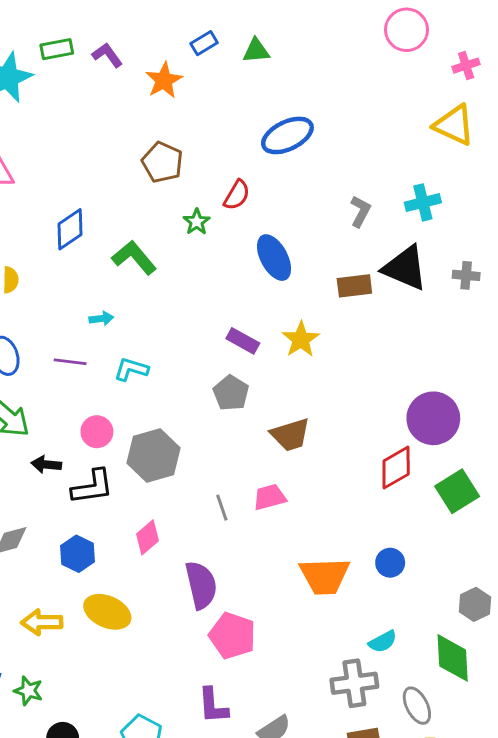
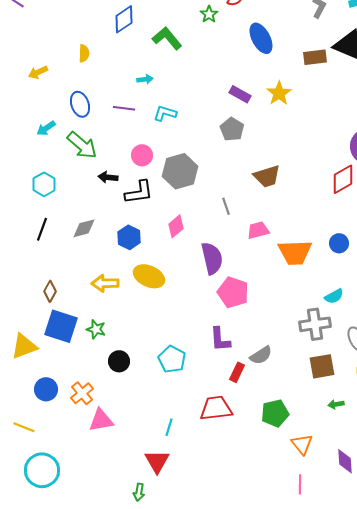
brown trapezoid: (290, 435) -> (267, 176), moved
pink trapezoid: (270, 497) -> (258, 230), moved

